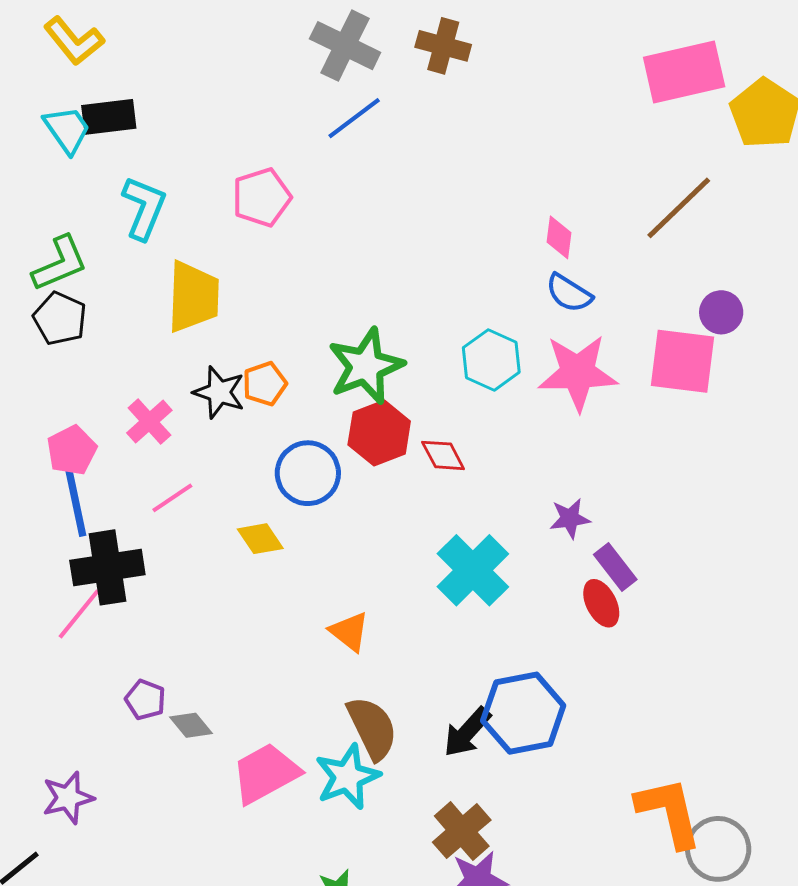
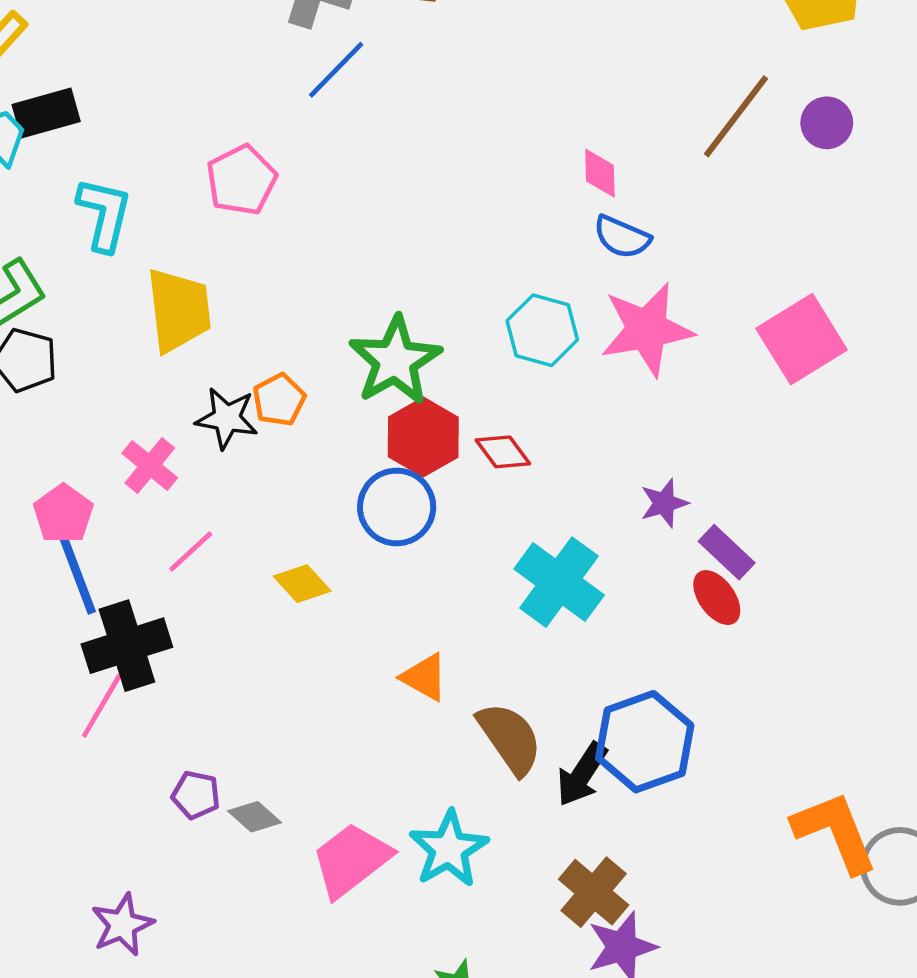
purple circle: (721, 312) -> (827, 123), moved
pink square: (682, 361) -> (802, 339), moved, turned -30
blue circle: (308, 473) -> (397, 507), moved
brown semicircle: (372, 728) -> (510, 738), moved

